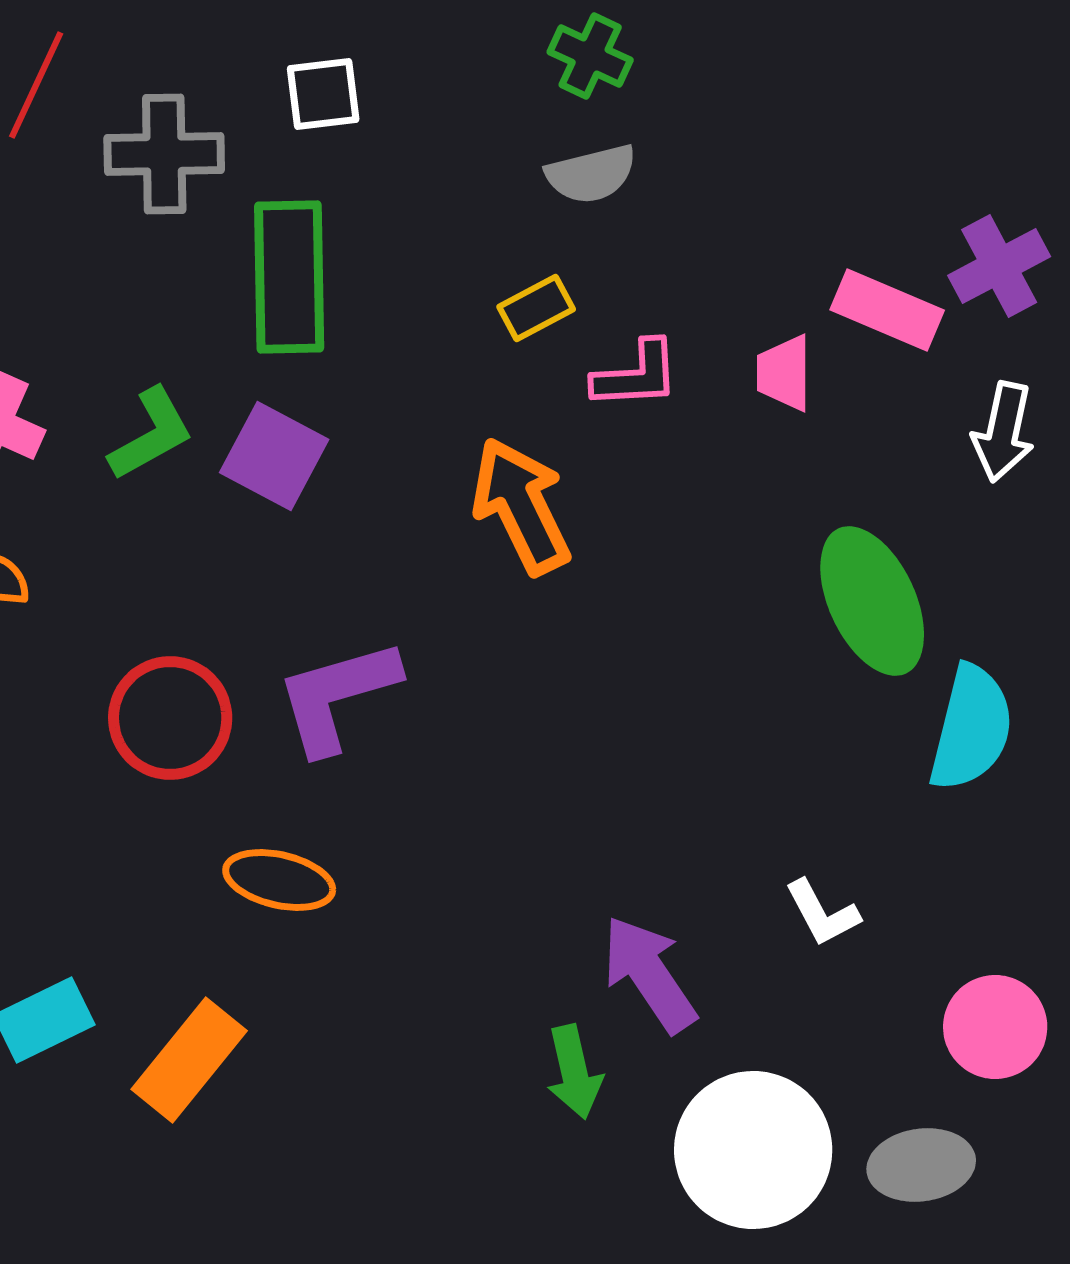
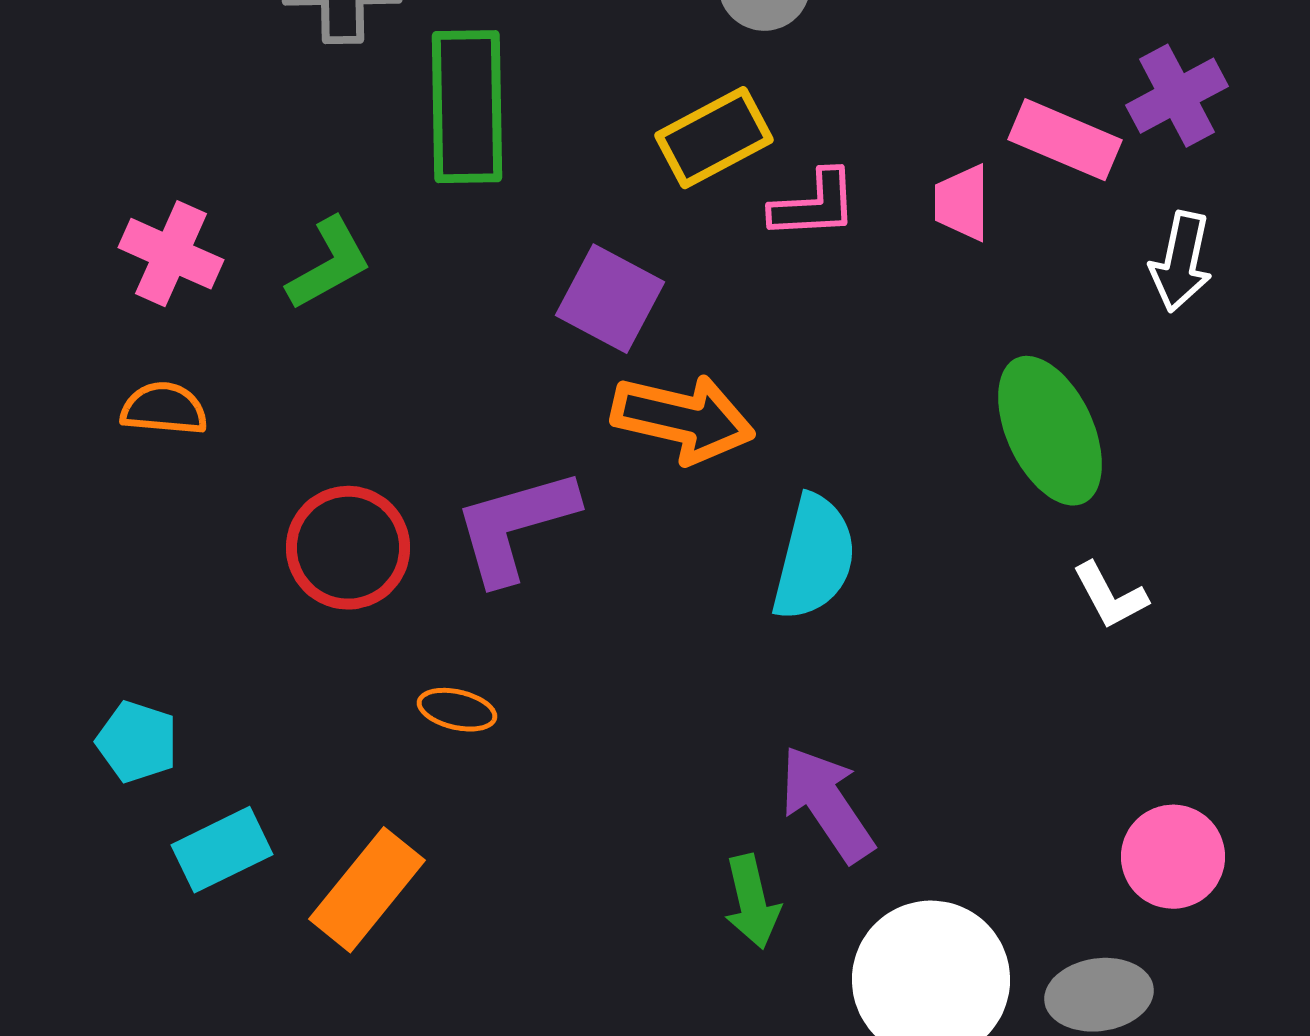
yellow rectangle: (536, 308) -> (714, 138), size x1.5
purple square: (274, 456) -> (610, 299), moved
orange arrow: (521, 506) -> (683, 419), moved, turned 129
cyan semicircle: (971, 728) -> (814, 558), moved
orange ellipse: (279, 880) -> (457, 710), size x0.7
white L-shape: (822, 913) -> (1110, 596), moved

